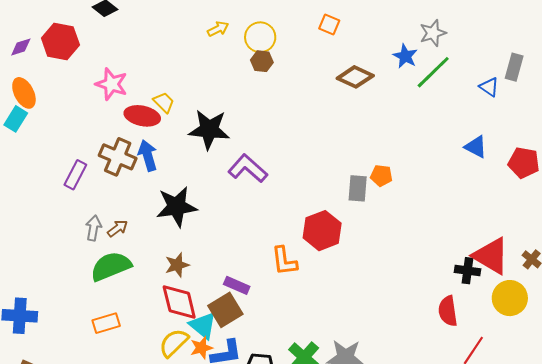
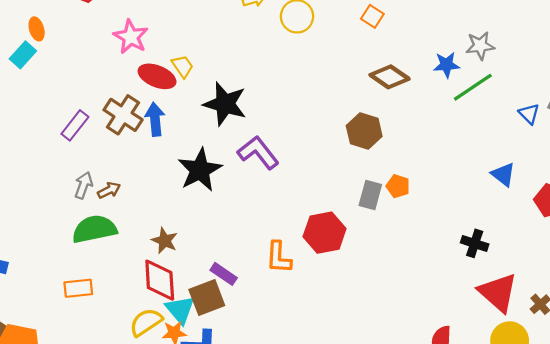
blue star: (405, 56) -> (446, 65), turned 30
brown hexagon: (262, 61) -> (364, 131), moved, size x1.5
orange ellipse: (24, 93) -> (37, 29), size x0.7
black star: (177, 207) -> (200, 170), moved, turned -30
brown star: (177, 265) -> (165, 241), turned 30
black cross: (467, 271) -> (475, 243), moved

